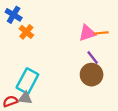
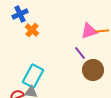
blue cross: (14, 15) -> (20, 14), turned 35
purple line: (93, 58) -> (80, 53), moved

